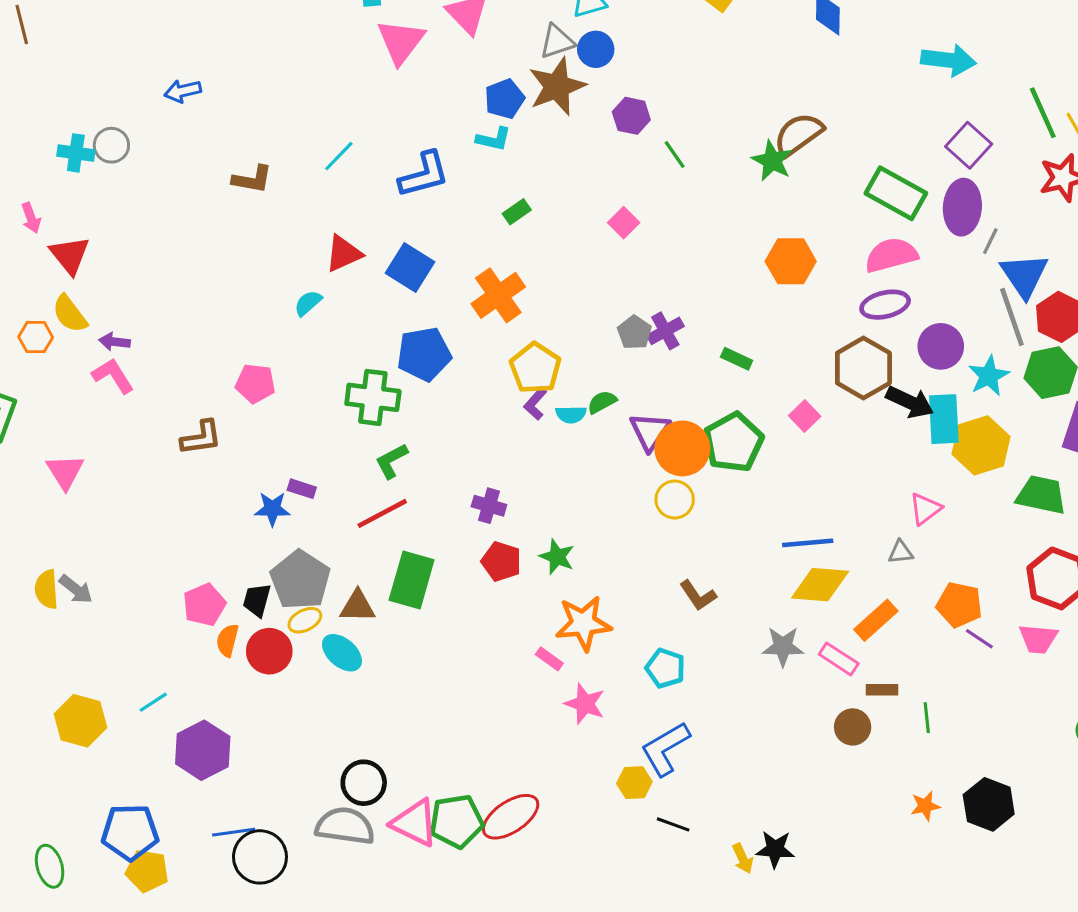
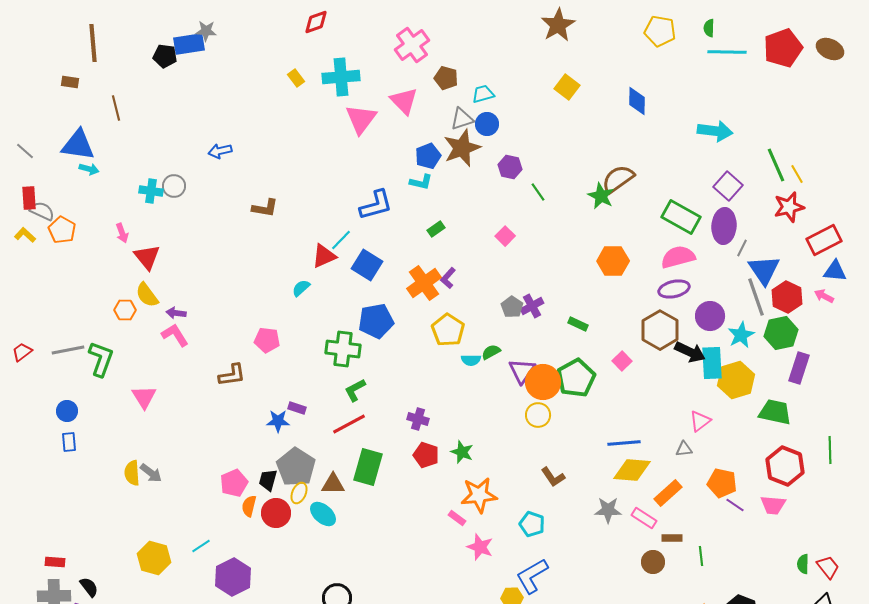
cyan line: (339, 156) -> (341, 240), moved
purple L-shape: (535, 404) -> (448, 278), moved
yellow ellipse: (305, 620) -> (299, 493), turned -40

